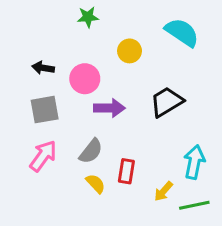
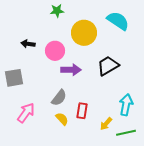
yellow circle: (130, 51) -> (84, 33), size x1.6
gray square: (45, 110) -> (14, 78), moved
pink arrow: (43, 156) -> (26, 113), moved

